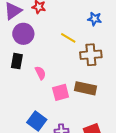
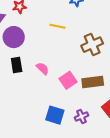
brown cross: (91, 55) -> (92, 45), moved
brown rectangle: (85, 88) -> (93, 82), moved

